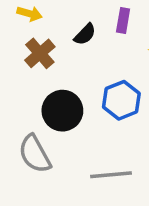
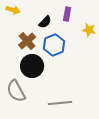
brown cross: (40, 53) -> (27, 41), moved
blue hexagon: (121, 100) -> (54, 45), moved

